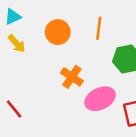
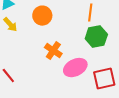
orange line: (99, 28) -> (90, 13), moved

